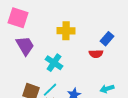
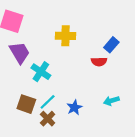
cyan cross: (54, 63) -> (41, 72), moved

